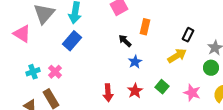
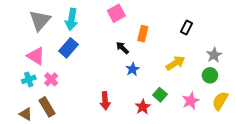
pink triangle: (22, 34) -> (36, 56), moved
black rectangle: (188, 35) -> (187, 27), moved
red star: (135, 91) -> (143, 107), moved
pink star: (192, 93) -> (191, 101), turned 30

